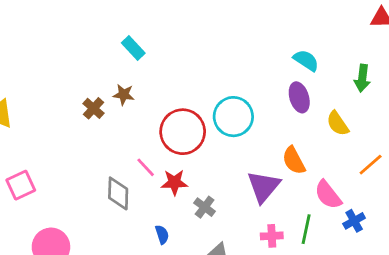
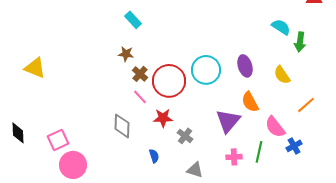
cyan semicircle: (306, 60) -> (281, 27), moved
purple ellipse: (299, 97) -> (245, 66), moved
brown cross: (93, 108) -> (140, 74), moved
pink line: (146, 167) -> (140, 97), moved
pink square: (21, 185) -> (58, 140), moved

